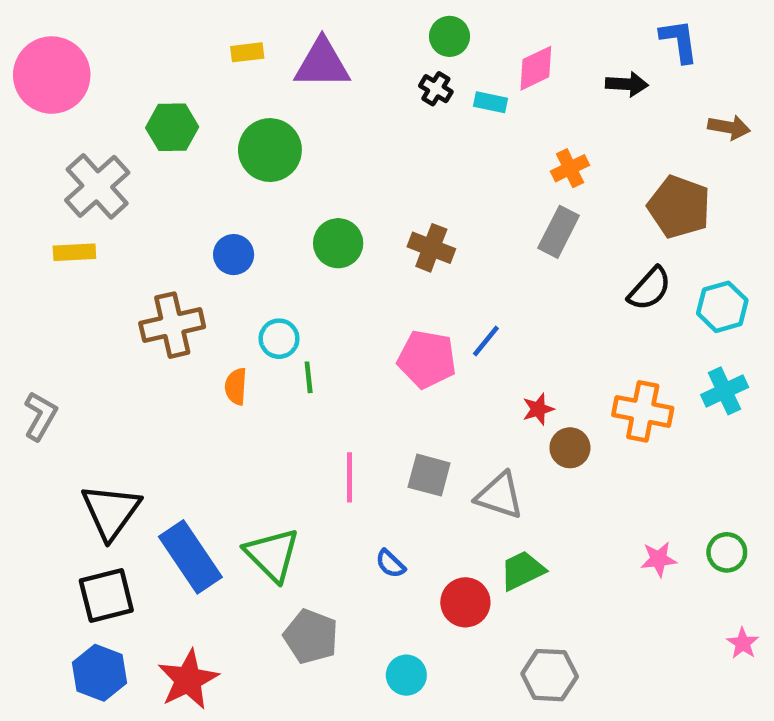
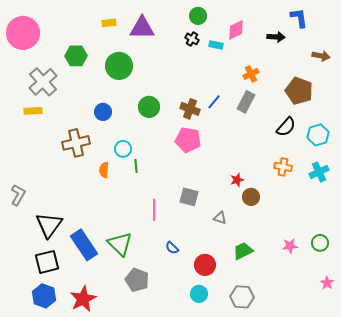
blue line: (486, 341) -> (214, 102), moved
pink pentagon: (427, 359) -> (188, 140), moved
orange cross: (643, 411) -> (283, 167), moved, size x0.7
gray L-shape: (40, 416) -> (18, 195), moved
gray square: (429, 475) -> (189, 197), moved
gray triangle: (500, 496) -> (220, 218), size x0.6
green trapezoid: (522, 571) -> (243, 251), moved
cyan circle: (406, 675) -> (199, 294), moved

